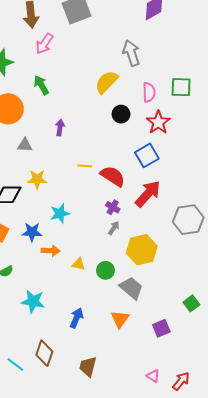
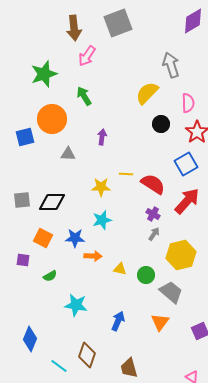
yellow star: (37, 179) -> (101, 187), moved
brown trapezoid: (88, 367) -> (129, 368), turned -30

